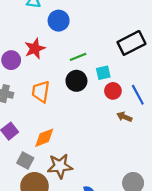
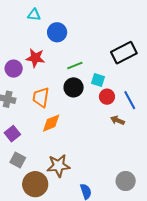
red star: (35, 49) -> (35, 58), turned 30
cyan square: (103, 73) -> (98, 80), turned 32
orange diamond: (44, 138) -> (51, 123), moved
gray square: (25, 160) -> (18, 160), moved

